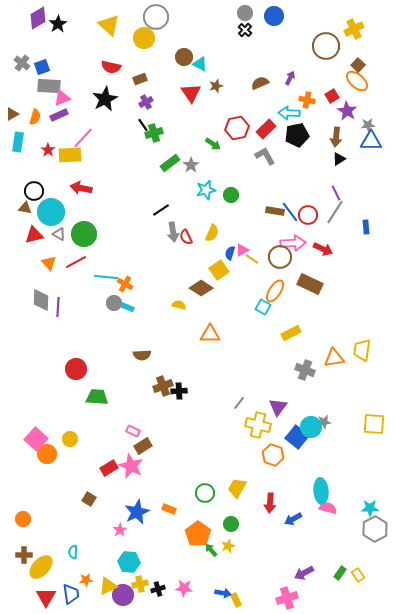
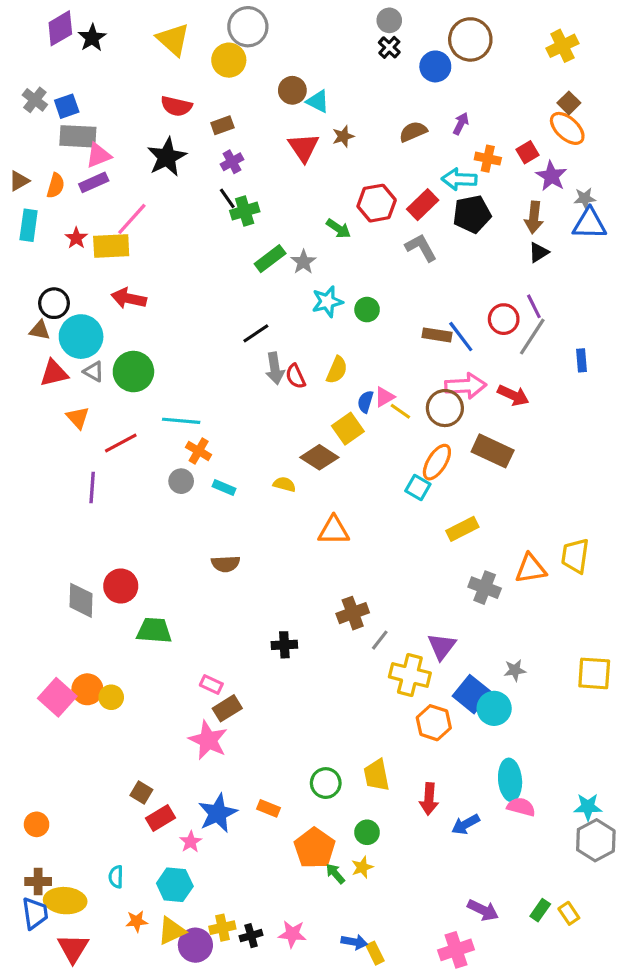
blue circle: (274, 16) -> (435, 66), moved
brown circle: (326, 46) -> (470, 39), moved
red circle: (308, 215) -> (504, 319), moved
red line: (76, 262) -> (121, 443), moved
cyan line: (106, 277) -> (181, 421), moved
gray diamond: (41, 300) -> (81, 600), moved
cyan rectangle: (127, 307) -> (224, 488), moved
brown cross: (163, 386) -> (353, 613), moved
black cross: (179, 391) -> (284, 645), moved
cyan circle: (311, 427) -> (494, 708), moved
orange circle: (47, 454) -> (87, 689), moved
red rectangle: (109, 468) -> (160, 818), moved
yellow trapezoid: (237, 488) -> (377, 775), turned -40
cyan hexagon: (129, 562) -> (175, 885), moved
yellow ellipse: (41, 567) -> (65, 901), turned 50
purple arrow: (304, 573) -> (483, 910), turned -126
blue trapezoid: (71, 594) -> (35, 913), moved

